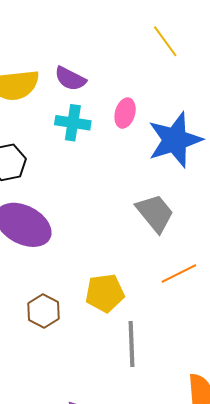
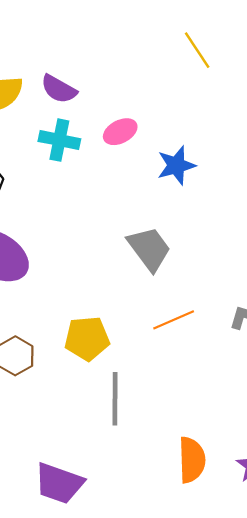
yellow line: (165, 41) -> (197, 50), moved
pink ellipse: (125, 113) -> (120, 132), turned 44
blue star: (175, 140) -> (176, 165), size x0.6

